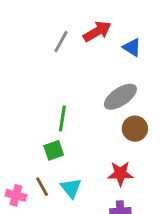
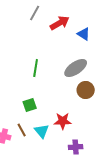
gray line: (61, 42) -> (35, 13), moved
green line: (62, 118) -> (36, 68), moved
red star: (120, 174) -> (63, 121), moved

